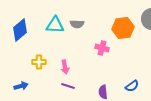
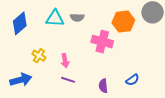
pink cross: (102, 48) -> (102, 42), size x1.5
yellow cross: (39, 62) -> (39, 56), turned 32
blue arrow: (21, 86) -> (21, 80), size x1.5

